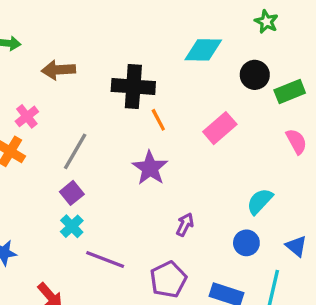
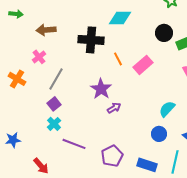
cyan diamond: (203, 50) -> (120, 18), moved
pink cross: (27, 116) -> (39, 57), moved
orange line: (158, 120) -> (118, 59), moved
purple arrow: (185, 225) -> (114, 108), moved, turned 32

